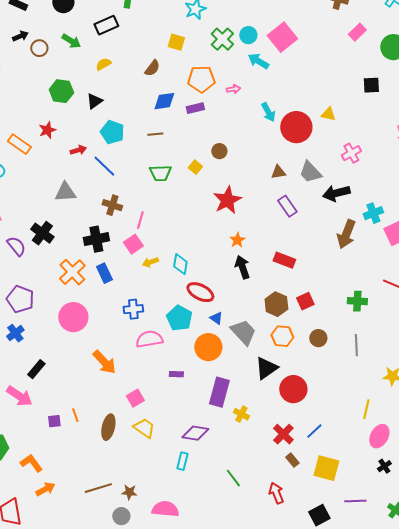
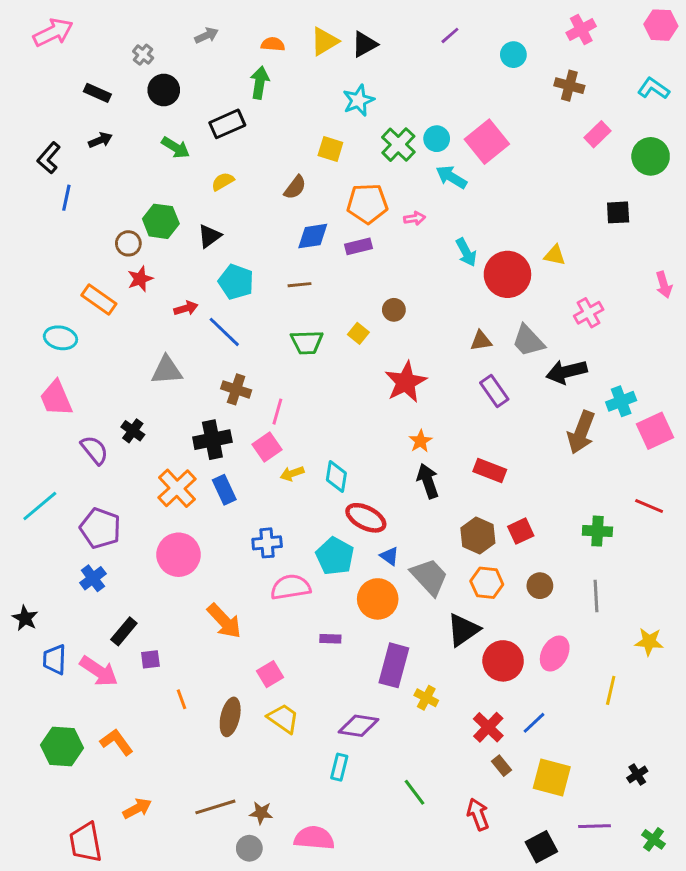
brown circle: (39, 48) -> (128, 243), moved
black cross: (42, 233) -> (133, 431), size x0.7
purple square: (54, 421) -> (150, 659), moved
pink ellipse: (379, 436) -> (555, 654), moved
orange L-shape: (31, 463) -> (117, 742), moved

